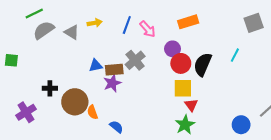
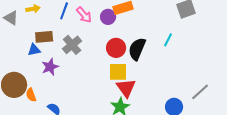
purple circle: (173, 49) -> (108, 17), moved
brown rectangle: (114, 70) -> (44, 37), moved
red triangle: (191, 105) -> (126, 88), size x1.5

